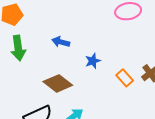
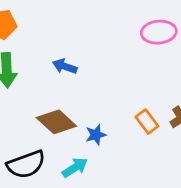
blue star: (93, 61) -> (96, 135), moved

